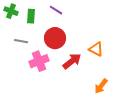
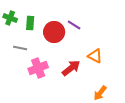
purple line: (56, 10) -> (74, 25), moved
red circle: (55, 38) -> (54, 32), moved

